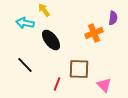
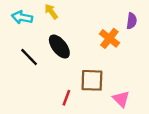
cyan arrow: (25, 23) -> (22, 17), moved
orange cross: (94, 33) -> (109, 38), turned -30
black line: (25, 65) -> (29, 57), moved

